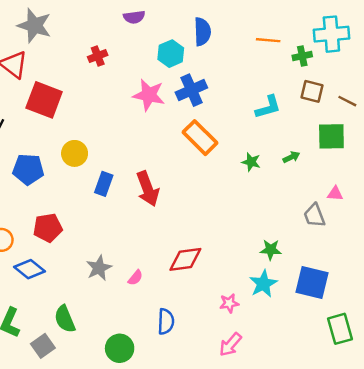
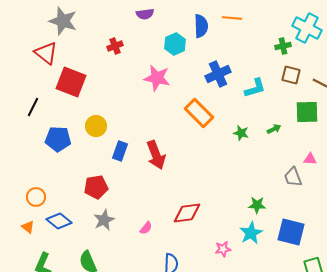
cyan cross: (331, 34) -> (307, 28), turned 32
orange line: (268, 40) -> (232, 18), moved
blue cross: (191, 90) -> (218, 74), moved
red pentagon: (48, 228) -> (96, 187), moved
gray star: (99, 268) -> (104, 220), moved

